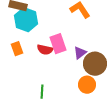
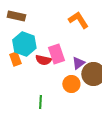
cyan hexagon: (26, 20) -> (24, 44), moved
orange circle: (87, 85) -> (71, 84), moved

